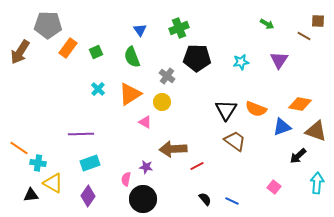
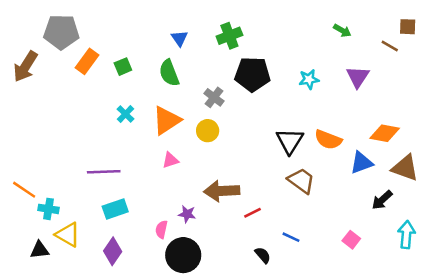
pink triangle: (145, 122) -> (170, 160), moved, turned -48
blue line: (232, 201) -> (291, 237), moved

